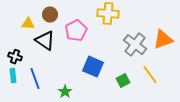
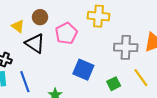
yellow triangle: (28, 24) -> (18, 26), turned 32
gray cross: (135, 45) -> (126, 47), turned -35

